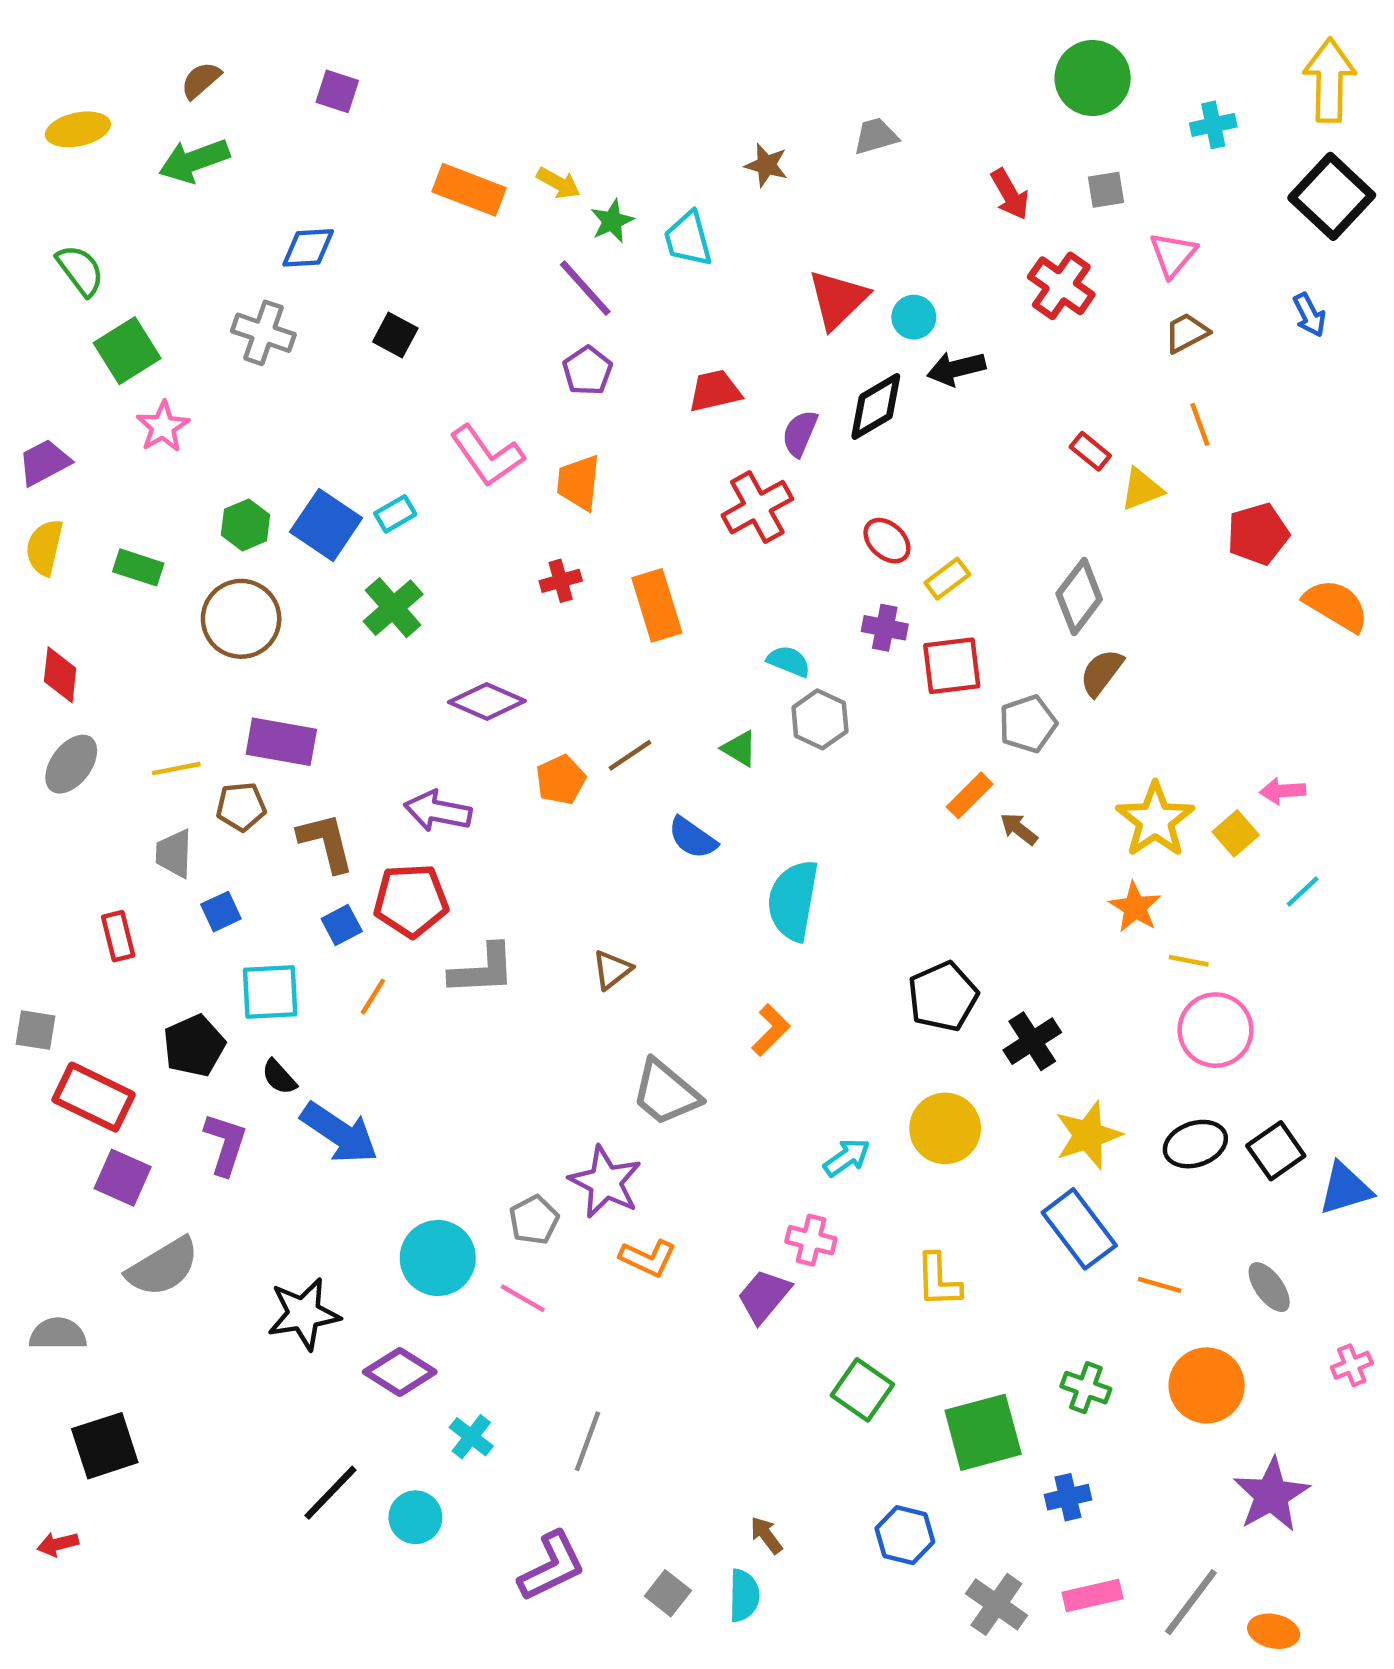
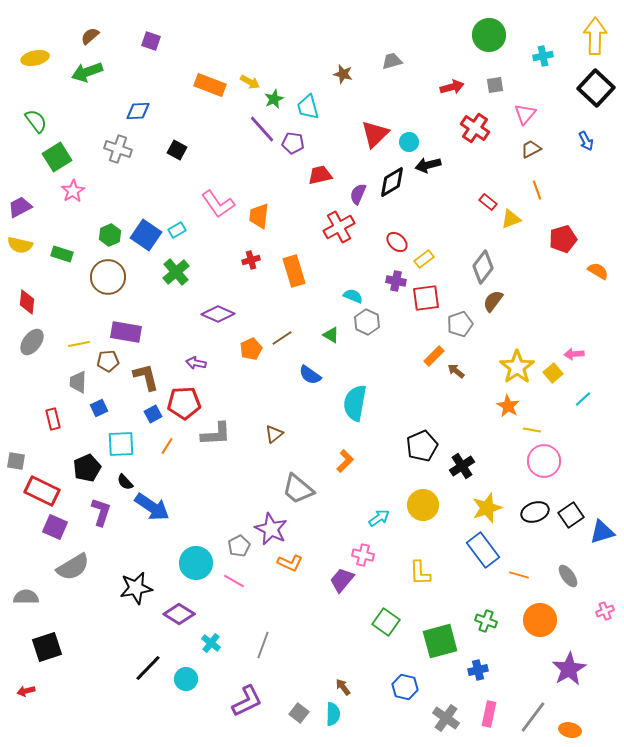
red arrow: (1010, 194) -> (452, 87), turned -75
purple pentagon: (587, 371) -> (293, 143), moved, turned -30
yellow semicircle: (44, 547) -> (20, 245), turned -90
orange semicircle: (1336, 605) -> (598, 271), size x0.7
purple arrow: (438, 811) -> (196, 363), size x0.7
pink rectangle: (1093, 1595) -> (489, 714), turned -65

